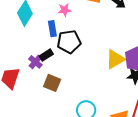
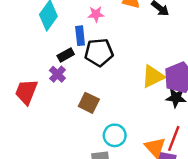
black rectangle: (46, 55) -> (66, 55), moved
brown square: (52, 83) -> (89, 103), moved

